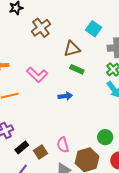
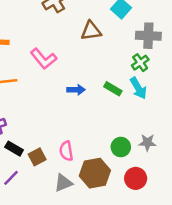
green rectangle: (77, 69) -> (113, 89), moved
black rectangle: (22, 147) -> (14, 149), turned 64

